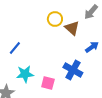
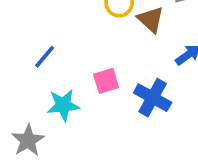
pink square: (48, 83) -> (106, 81), moved, turned -32

